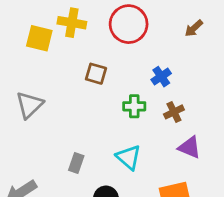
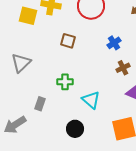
green cross: (134, 106) -> (65, 82), moved
gray rectangle: (76, 163) -> (40, 104), moved

